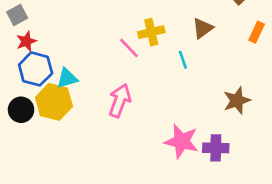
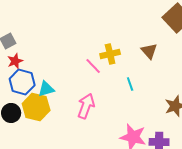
brown triangle: (203, 28) -> (149, 51), turned -36
cyan line: (183, 60) -> (130, 84), moved

